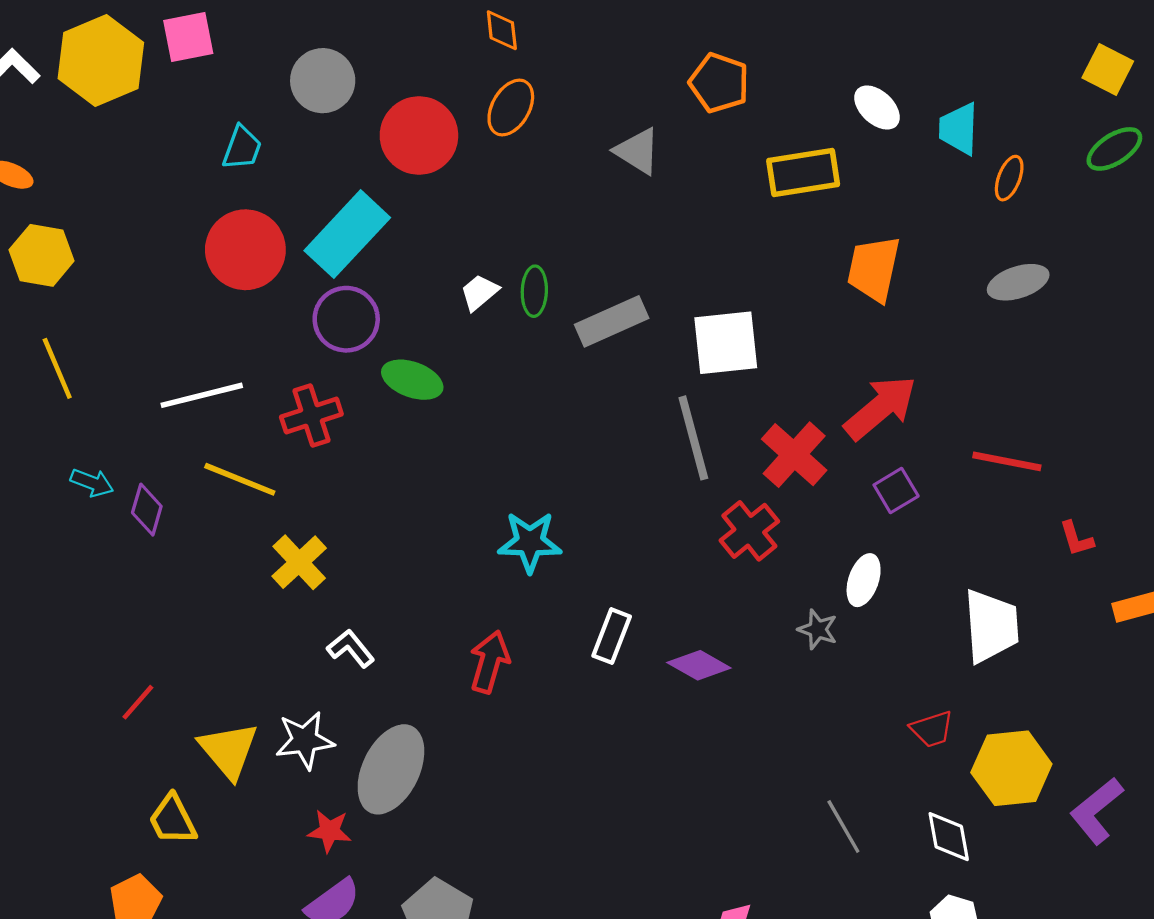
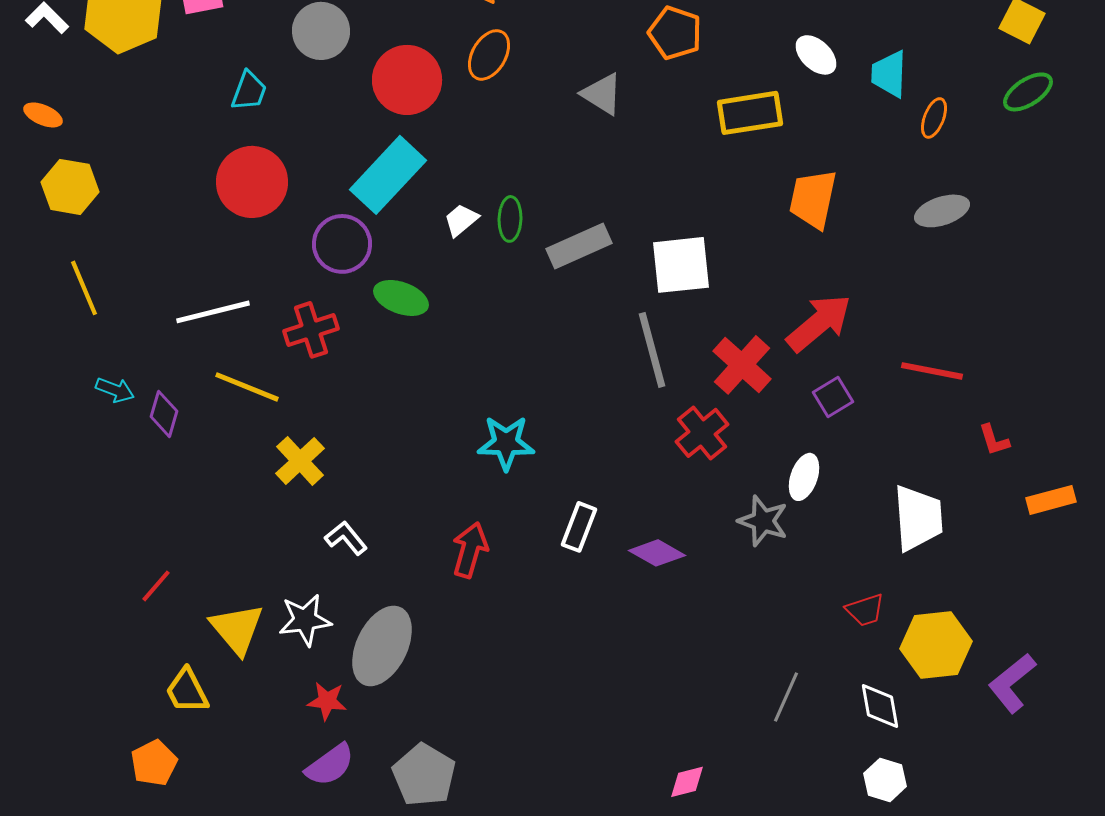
cyan rectangle: (347, 234) -> (388, 175), moved
gray star: (818, 629) -> (763, 521), size x1.4
gray line: (843, 826) -> (786, 697), turned 54

